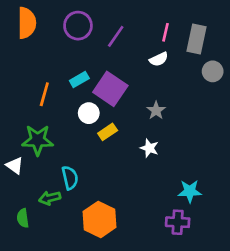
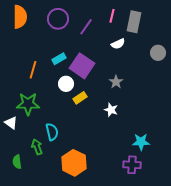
pink line: (165, 32) -> (112, 16), moved
gray rectangle: (196, 39) -> (134, 22), moved
green arrow: (50, 198) -> (37, 147), turned 84

